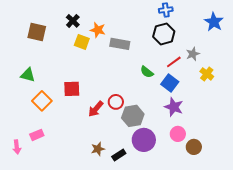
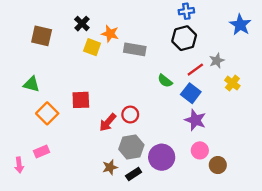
gray hexagon: (133, 116) -> (131, 147), moved

